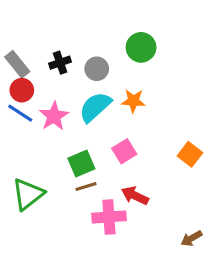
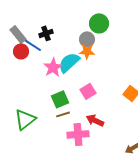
gray circle: (97, 69) -> (87, 39), moved
orange star: (133, 101) -> (87, 51), moved
blue line: (20, 113) -> (33, 45), moved
pink star: (54, 116) -> (53, 67), moved

